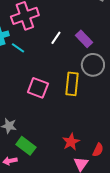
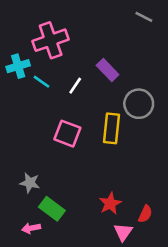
white line: (56, 38) -> (75, 86), moved
purple rectangle: (84, 39) -> (108, 70), moved

